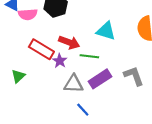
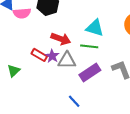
red rectangle: (41, 49) -> (39, 55), moved, size x0.7
green line: (89, 56) -> (89, 46), moved
gray triangle: (74, 84) -> (67, 60), moved

